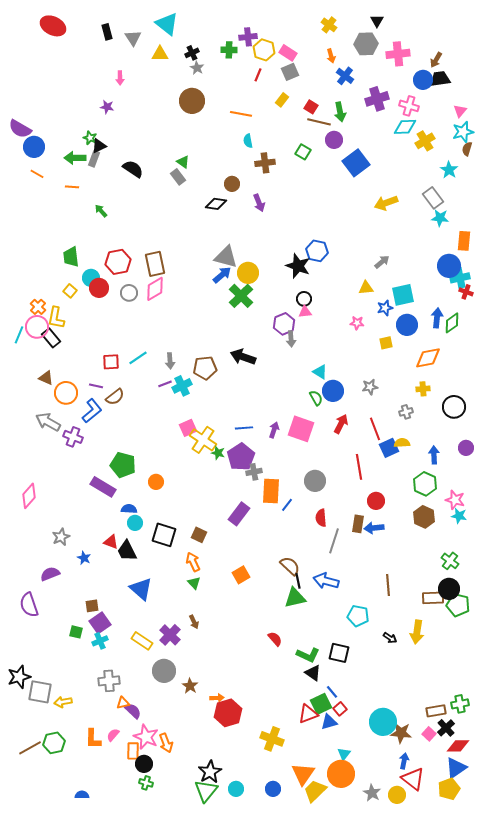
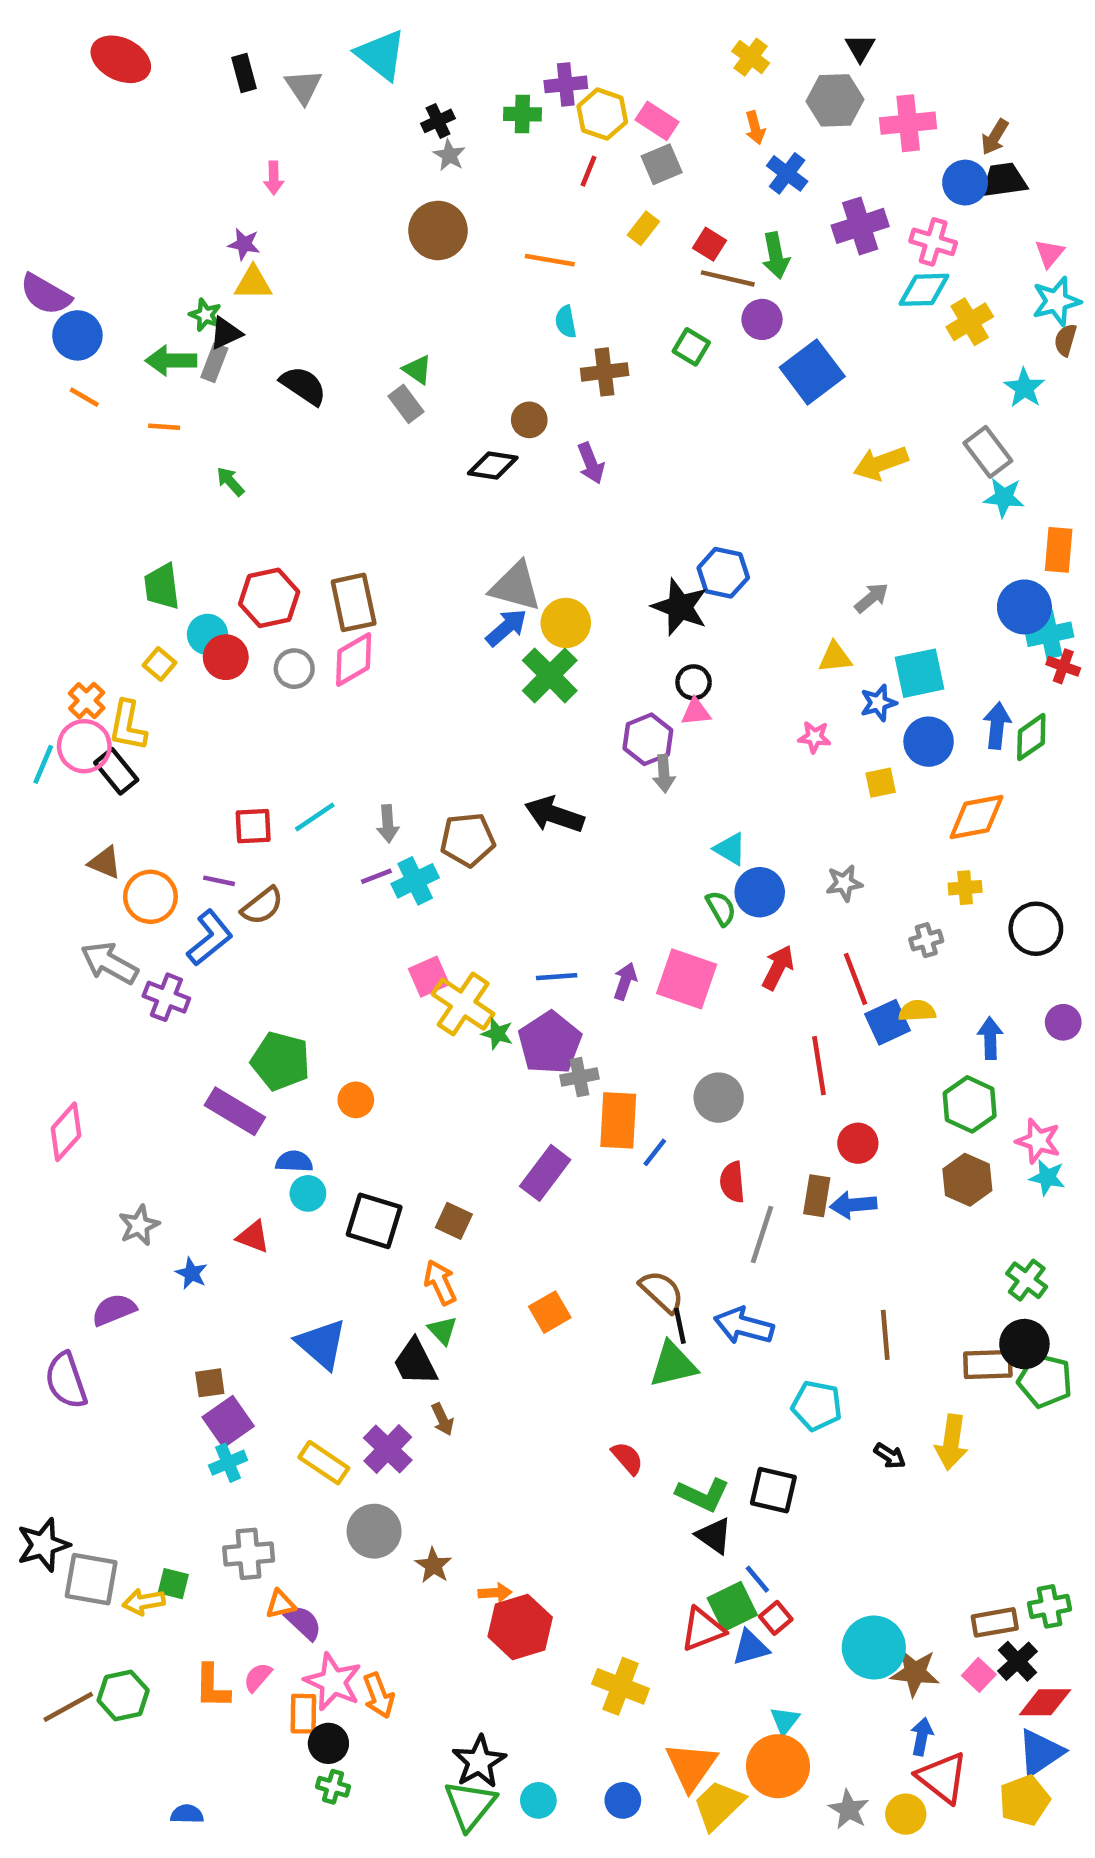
yellow triangle: (160, 54) -> (253, 283), moved
black trapezoid: (127, 551) -> (415, 1362), moved
green square: (76, 632) -> (173, 1584), moved

